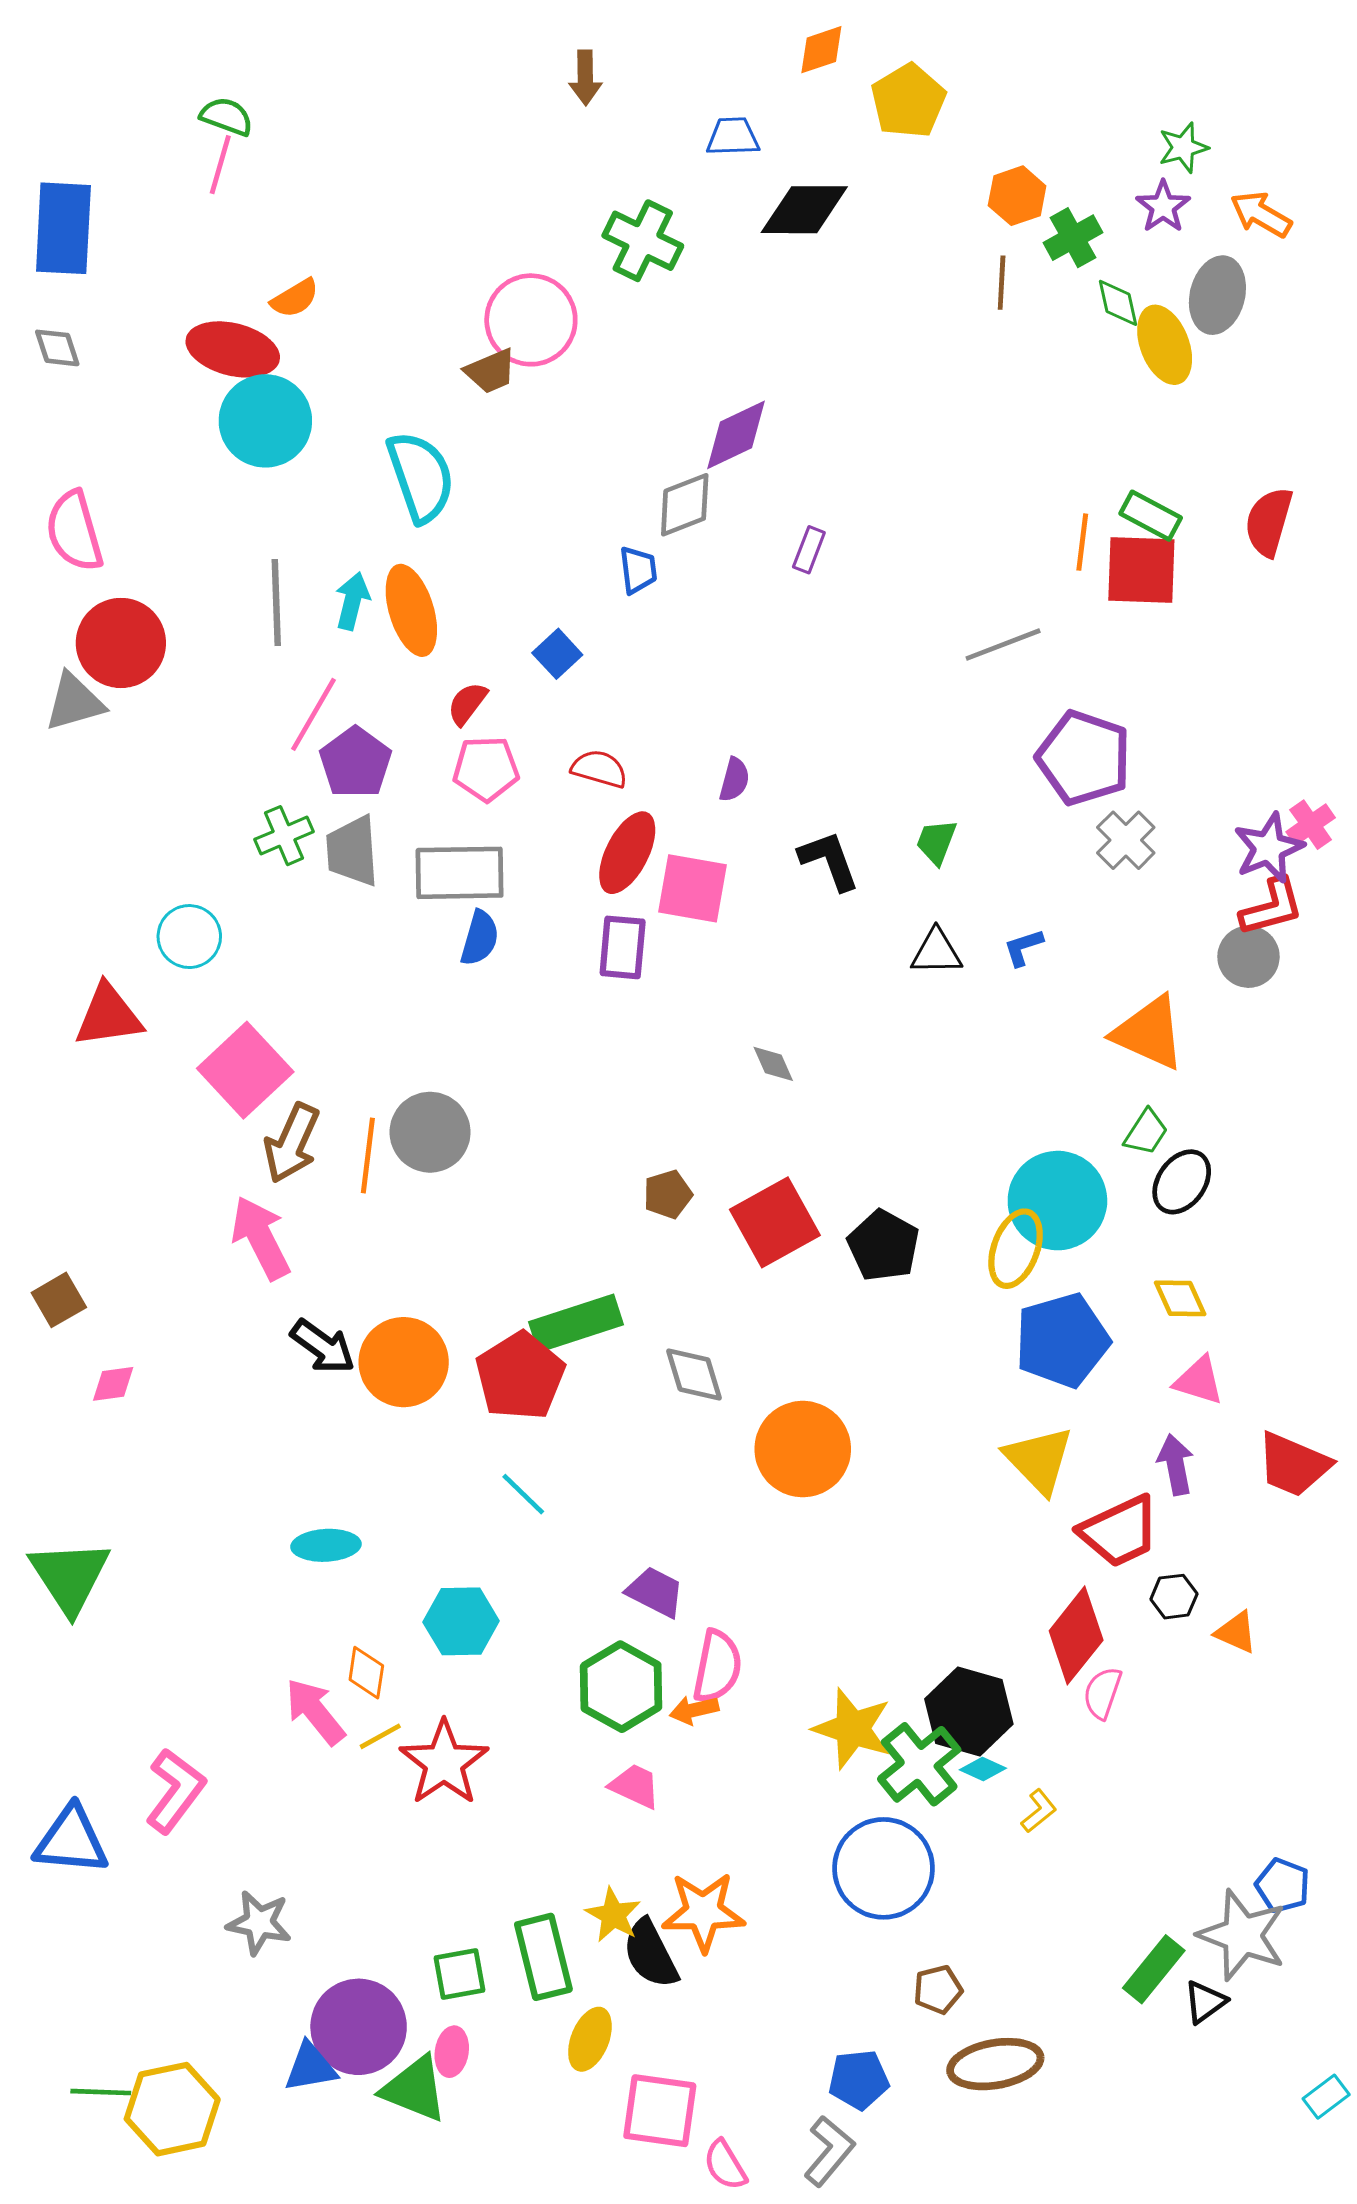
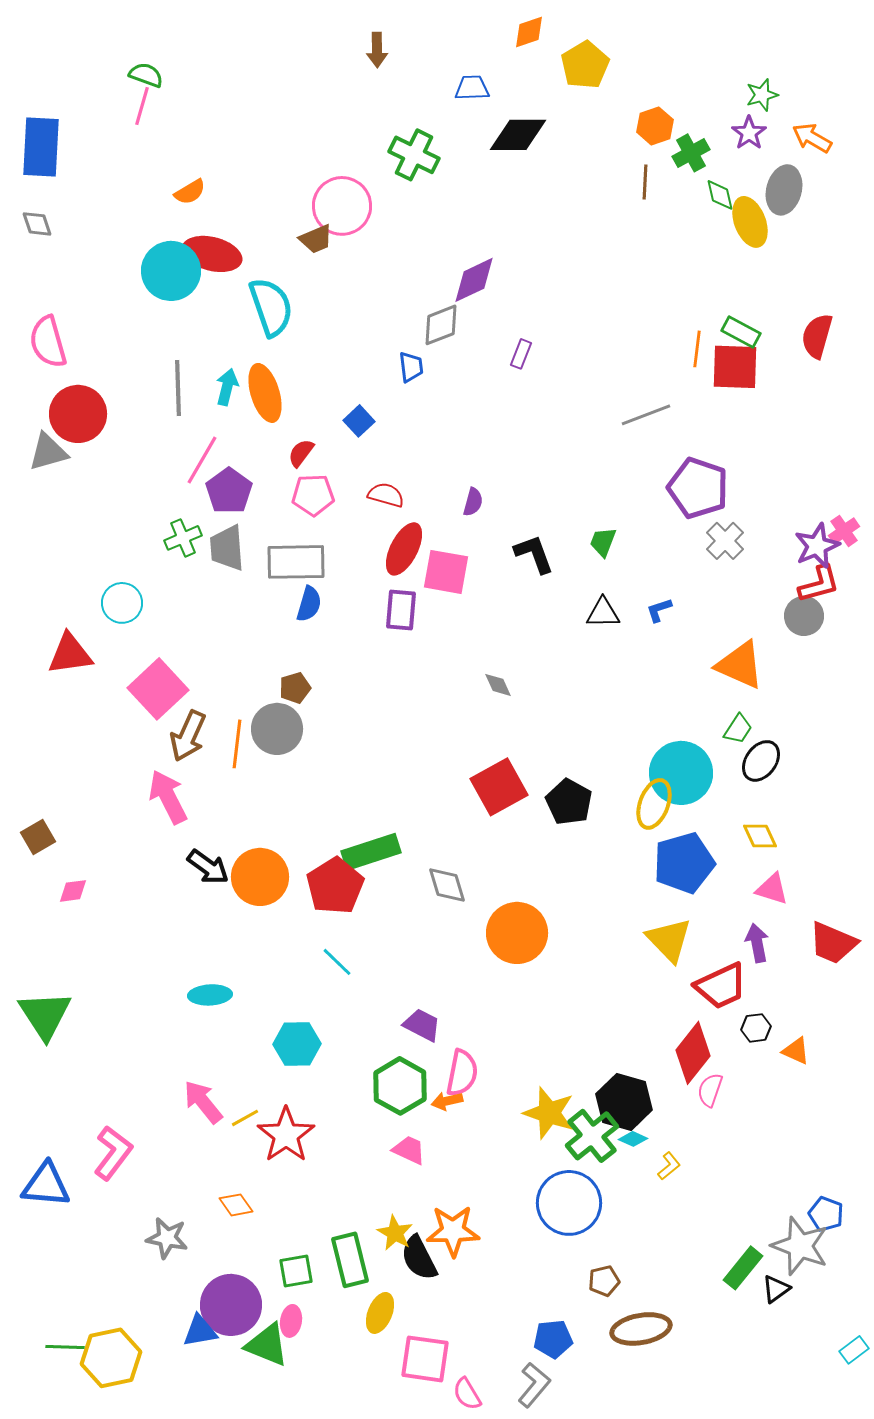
red ellipse: (233, 349) -> (212, 254), moved
brown pentagon: (668, 1194) -> (295, 688), moved
orange diamond: (366, 1673) -> (236, 1205), moved, turned -44

